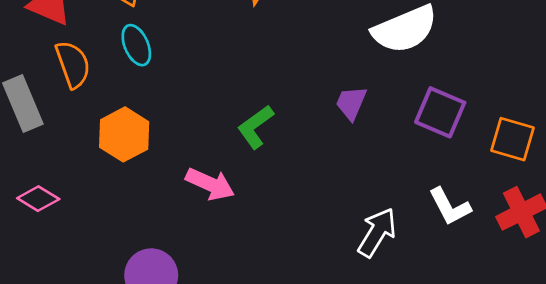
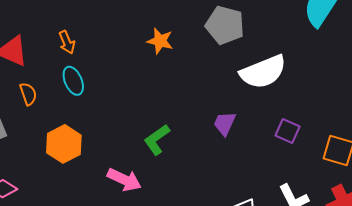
orange semicircle: (73, 64) -> (28, 94), size x0.7
purple square: (440, 112) -> (288, 131), size x0.7

